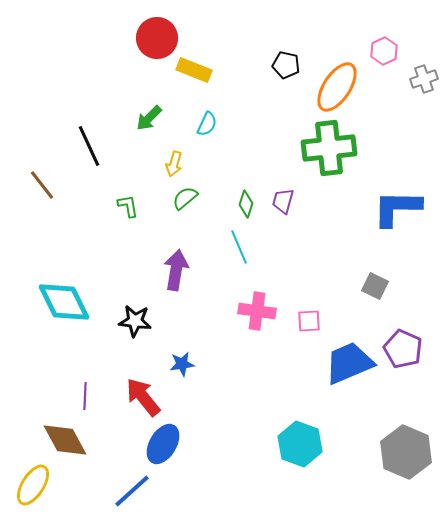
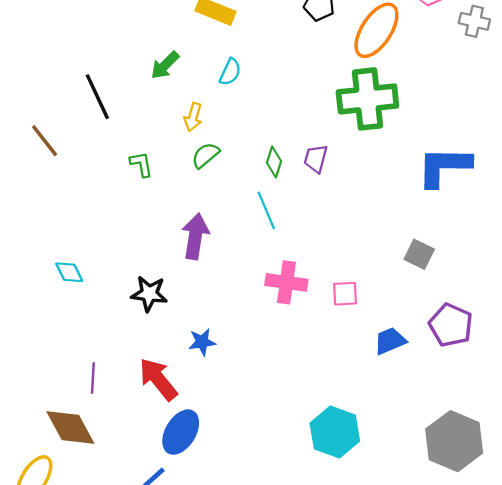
gray cross: (424, 79) -> (474, 21), turned 32
cyan diamond: (64, 302) -> (69, 272), size x0.5
blue trapezoid: (349, 363) -> (390, 341), size x0.6

